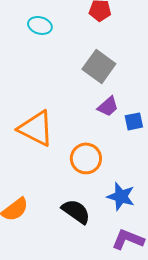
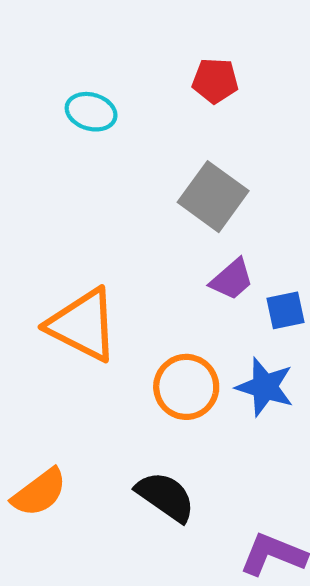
blue star: (121, 196) -> (265, 387), moved

